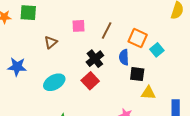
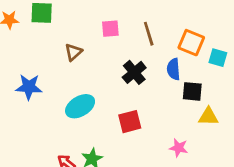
brown line: (107, 31) -> (149, 34), turned -42
cyan square: (157, 50) -> (218, 58), turned -32
red square: (90, 81) -> (130, 122), moved, turned 30

